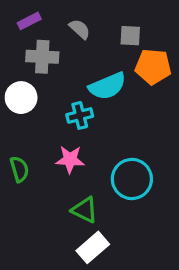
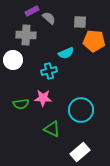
purple rectangle: (29, 21) -> (32, 11), moved
cyan semicircle: (107, 86) -> (66, 53), size x0.7
green semicircle: (19, 169) -> (21, 104), moved, turned 98
white rectangle: (93, 247) -> (80, 152), moved

